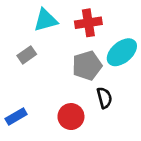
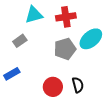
black semicircle: (104, 98) -> (78, 85), moved
blue rectangle: (16, 117) -> (12, 74), moved

